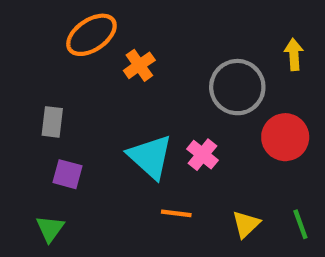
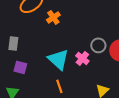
gray circle: (237, 87) -> (98, 45), moved, size x0.6
orange line: (176, 213) -> (59, 86), moved, turned 64

